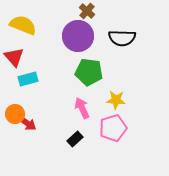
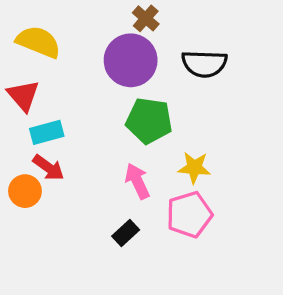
red arrow: (27, 123) -> (48, 168), moved

